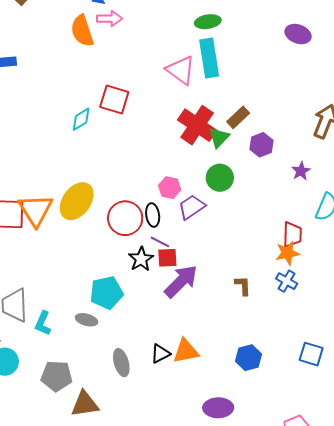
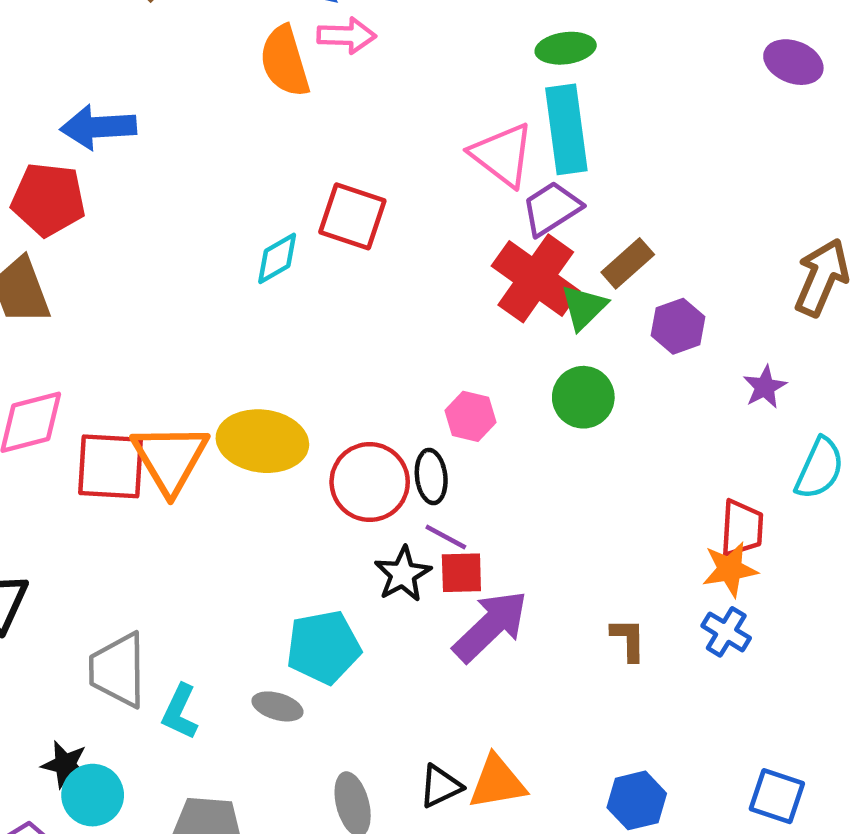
purple ellipse: (298, 34) -> (793, 62), moved
yellow ellipse: (77, 201) -> (262, 441), turned 60
purple trapezoid: (192, 207) -> (552, 208), moved

